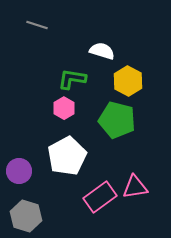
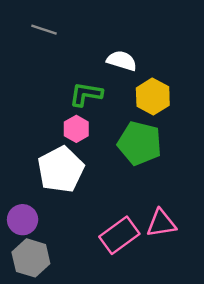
white pentagon: (67, 156) -> (61, 169), moved
purple circle: (19, 171) -> (23, 220), moved

